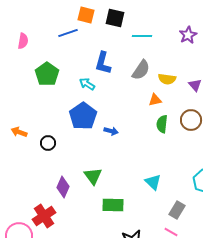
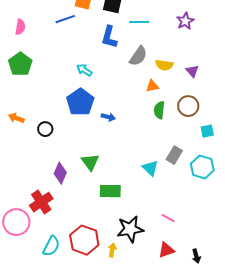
blue L-shape: (103, 63) -> (109, 37), moved
green pentagon: (47, 74) -> (20, 64), moved
gray rectangle: (177, 210) -> (174, 155), moved

